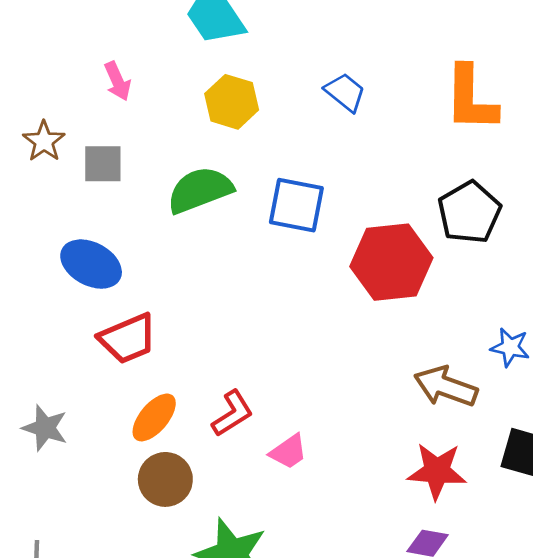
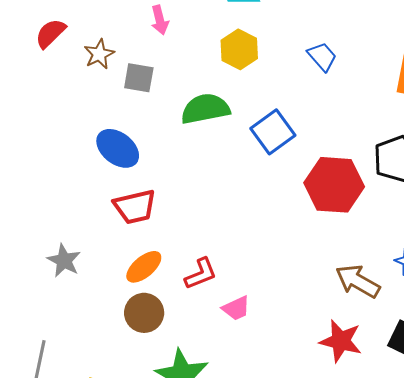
blue square: (296, 205) -> (273, 132), turned 33

